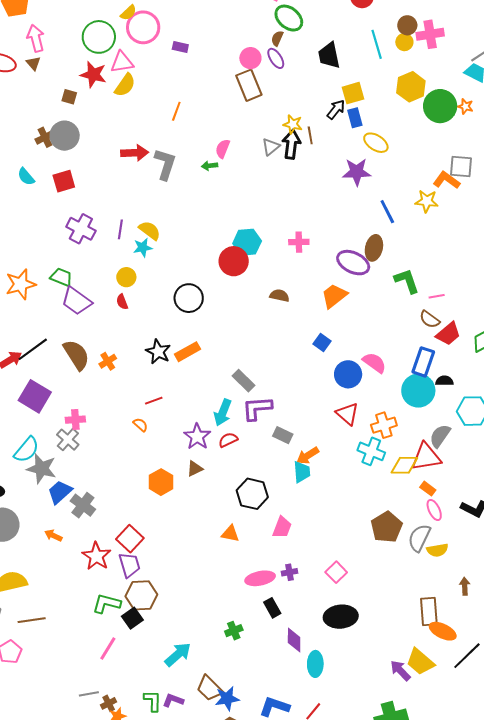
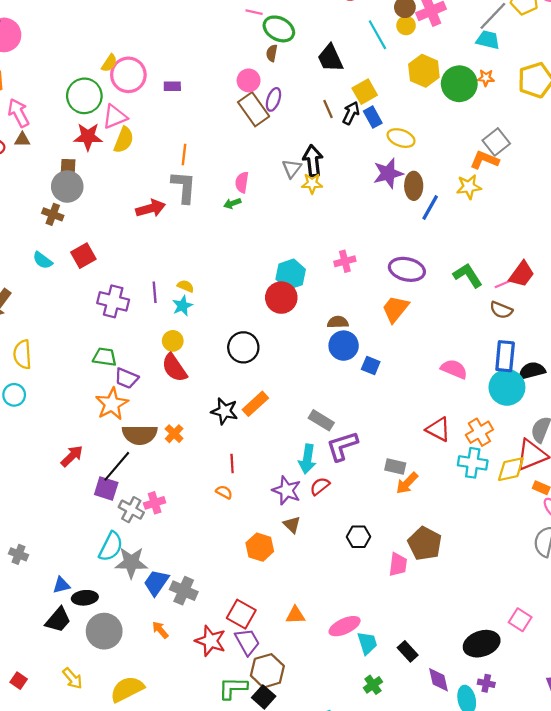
purple ellipse: (276, 58) -> (273, 99), moved, turned 65
brown triangle: (33, 63) -> (22, 140), turned -35
yellow star: (293, 124) -> (312, 183), moved
brown line: (310, 135) -> (328, 109), moved
gray circle: (65, 136) -> (67, 187), moved
brown cross: (45, 137) -> (53, 214), turned -30
gray L-shape: (165, 164) -> (184, 187), moved
gray square: (461, 167) -> (496, 142), turned -30
blue line: (387, 212) -> (430, 207), turned 70
yellow semicircle: (150, 230) -> (186, 286), size x0.7
brown ellipse: (374, 248) -> (414, 186), moved
orange star: (21, 284) -> (112, 404), moved
purple trapezoid: (77, 301) -> (126, 378), size x0.7
red semicircle: (122, 302) -> (174, 368), size x1.8
red trapezoid: (448, 334) -> (522, 274), moved
blue square: (322, 342) -> (371, 365), moved
black line: (33, 349) -> (117, 466), moved
brown semicircle: (76, 355) -> (140, 435), turned 136
blue circle: (348, 374) -> (344, 346), moved
black semicircle: (444, 381) -> (532, 371), size x1.4
purple square: (35, 396) -> (106, 489), size x0.7
red line: (154, 401) -> (232, 464), turned -60
gray rectangle: (283, 435) -> (395, 467), moved
gray cross: (68, 440) -> (131, 510), moved
brown triangle: (195, 469) -> (292, 525), turned -36
cyan trapezoid: (302, 472) -> (367, 643), moved
black hexagon: (252, 494) -> (359, 537), size x0.7
brown pentagon: (387, 527) -> (425, 544), moved
orange triangle: (230, 534) -> (295, 615), moved
orange arrow: (53, 536) -> (160, 630), turned 36
purple cross: (290, 572) -> (486, 683), moved, turned 35
pink square: (336, 572) -> (520, 620), moved
pink ellipse: (260, 578) -> (345, 626), moved

